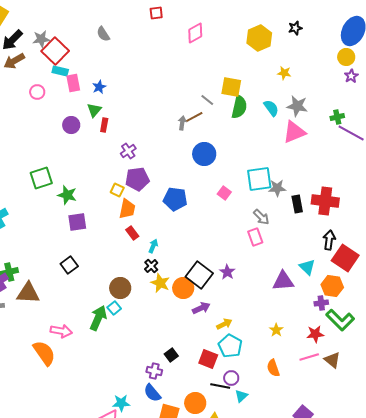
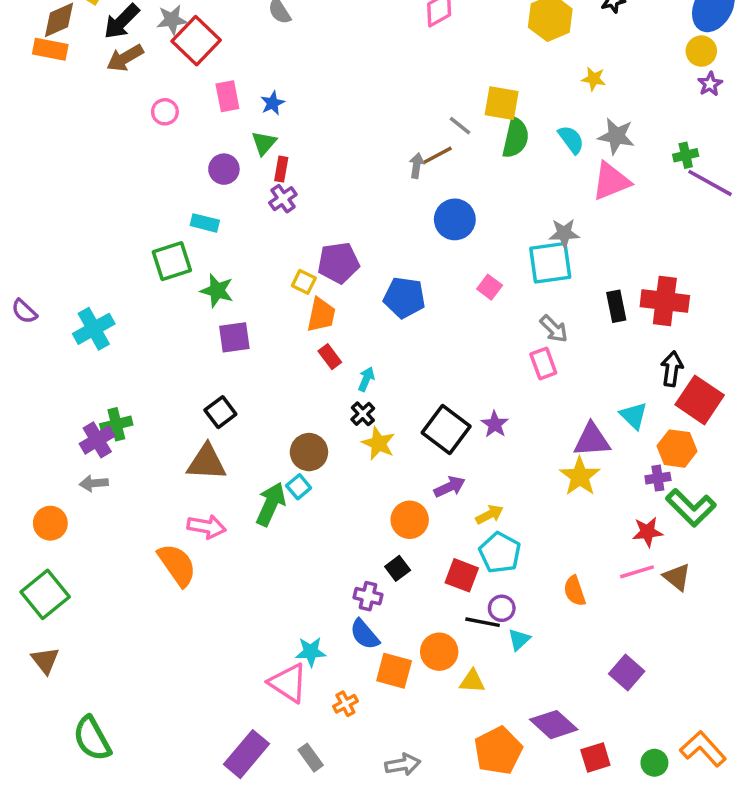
cyan rectangle: (60, 71) -> (205, 223), moved
purple cross: (128, 151) -> (283, 199), moved
gray star: (277, 188) -> (564, 233), moved
orange circle: (183, 288) -> (410, 520), moved
brown triangle: (28, 293) -> (207, 462), moved
yellow star: (276, 330) -> (580, 476), moved, size x1.6

